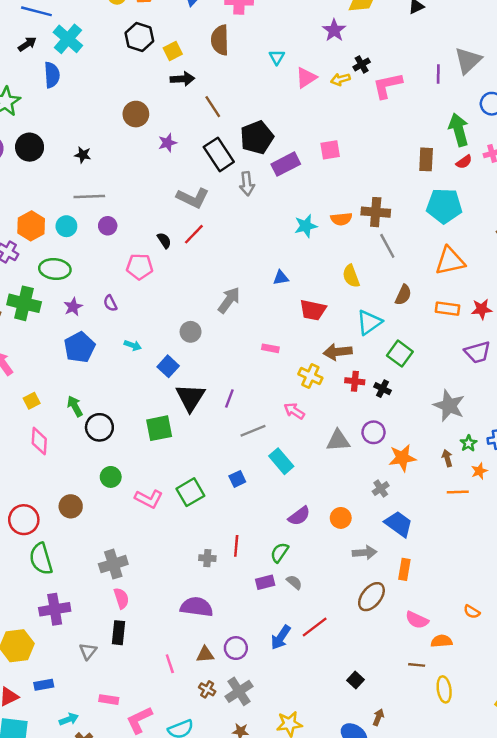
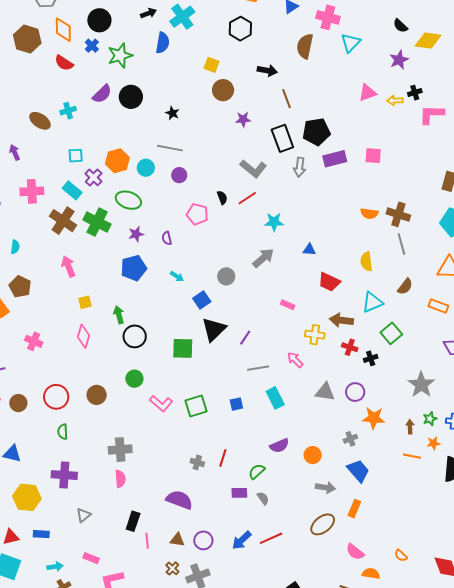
yellow square: (173, 51) -> (212, 65), moved, turned 35
cyan triangle: (277, 57) -> (350, 43), moved, size x1.5
cyan star: (306, 226) -> (274, 222), moved
yellow cross: (310, 376) -> (315, 335), turned -30
black cross: (382, 389) -> (371, 358), turned 32
green semicircle: (41, 559) -> (63, 432), size x0.6
black rectangle: (118, 633) -> (133, 521), moved

